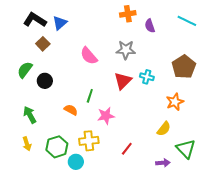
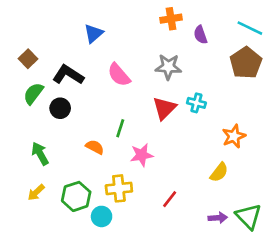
black L-shape: (35, 20) -> (68, 75), moved
blue triangle: (60, 23) -> (94, 33), moved
brown square: (43, 44) -> (28, 59), moved
brown pentagon: (184, 67) -> (246, 63), moved
yellow arrow: (27, 144) -> (36, 192), turned 64
green triangle: (186, 149) -> (249, 216), moved

